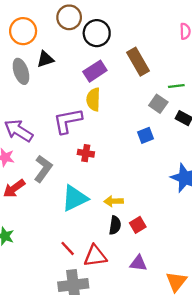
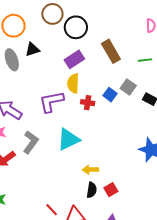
green line: (176, 86) -> (145, 60), moved
blue square: (146, 135) -> (110, 95), moved, turned -32
red cross: (86, 153) -> (88, 103), moved
cyan triangle: (75, 198) -> (68, 139), moved

